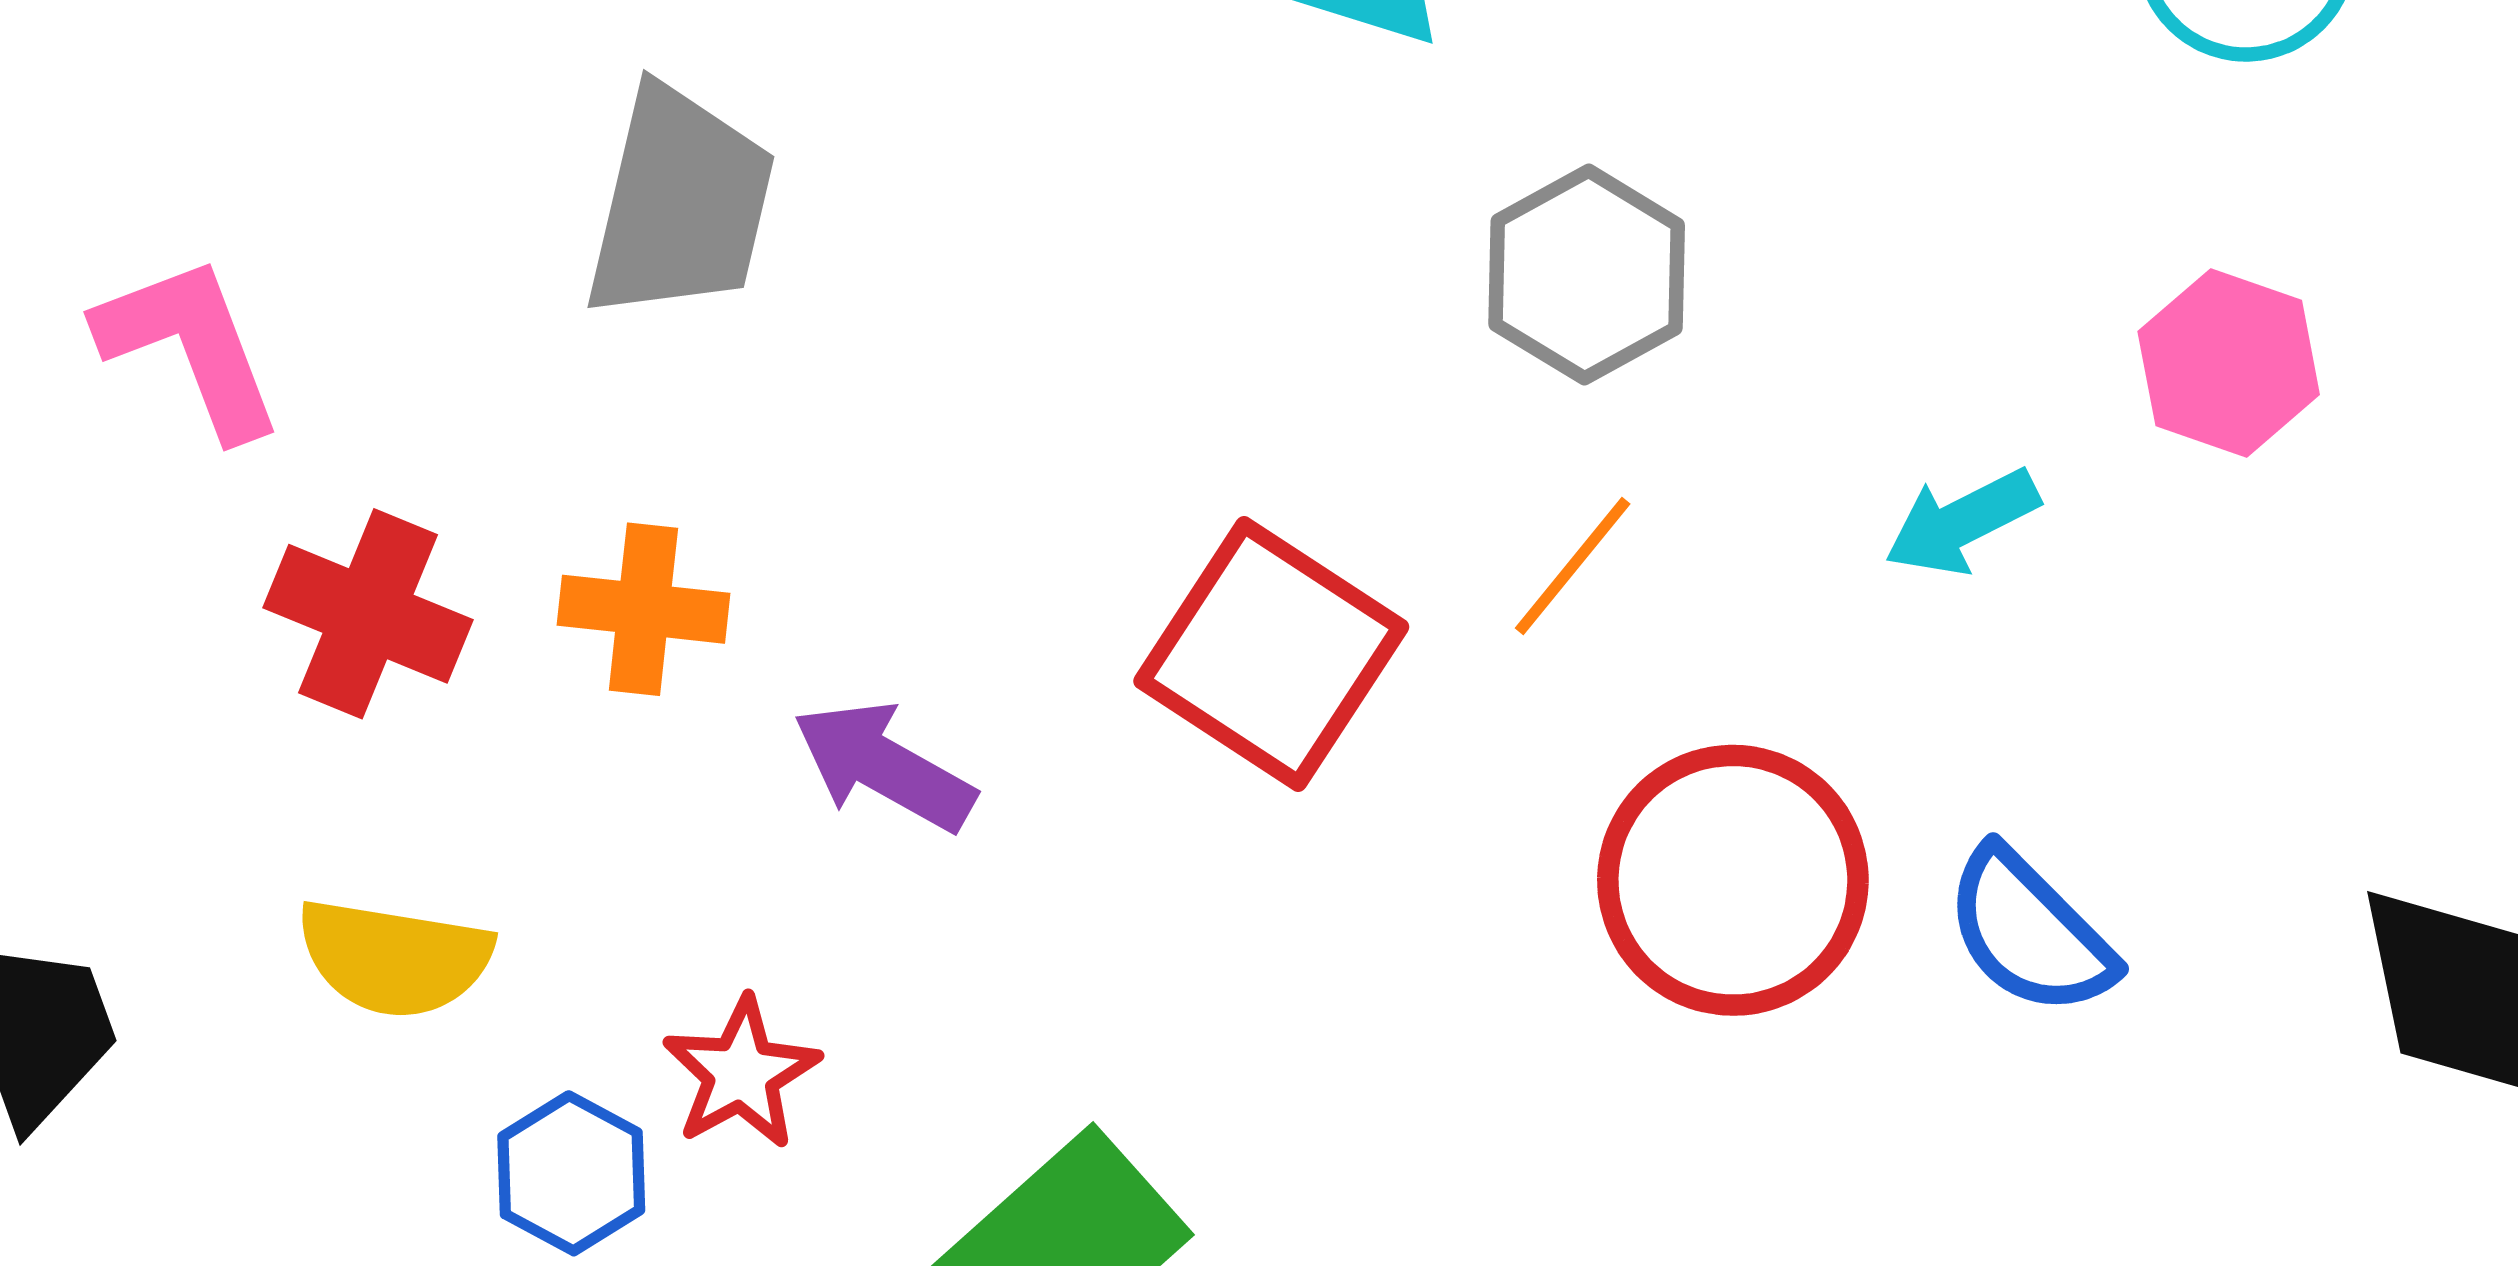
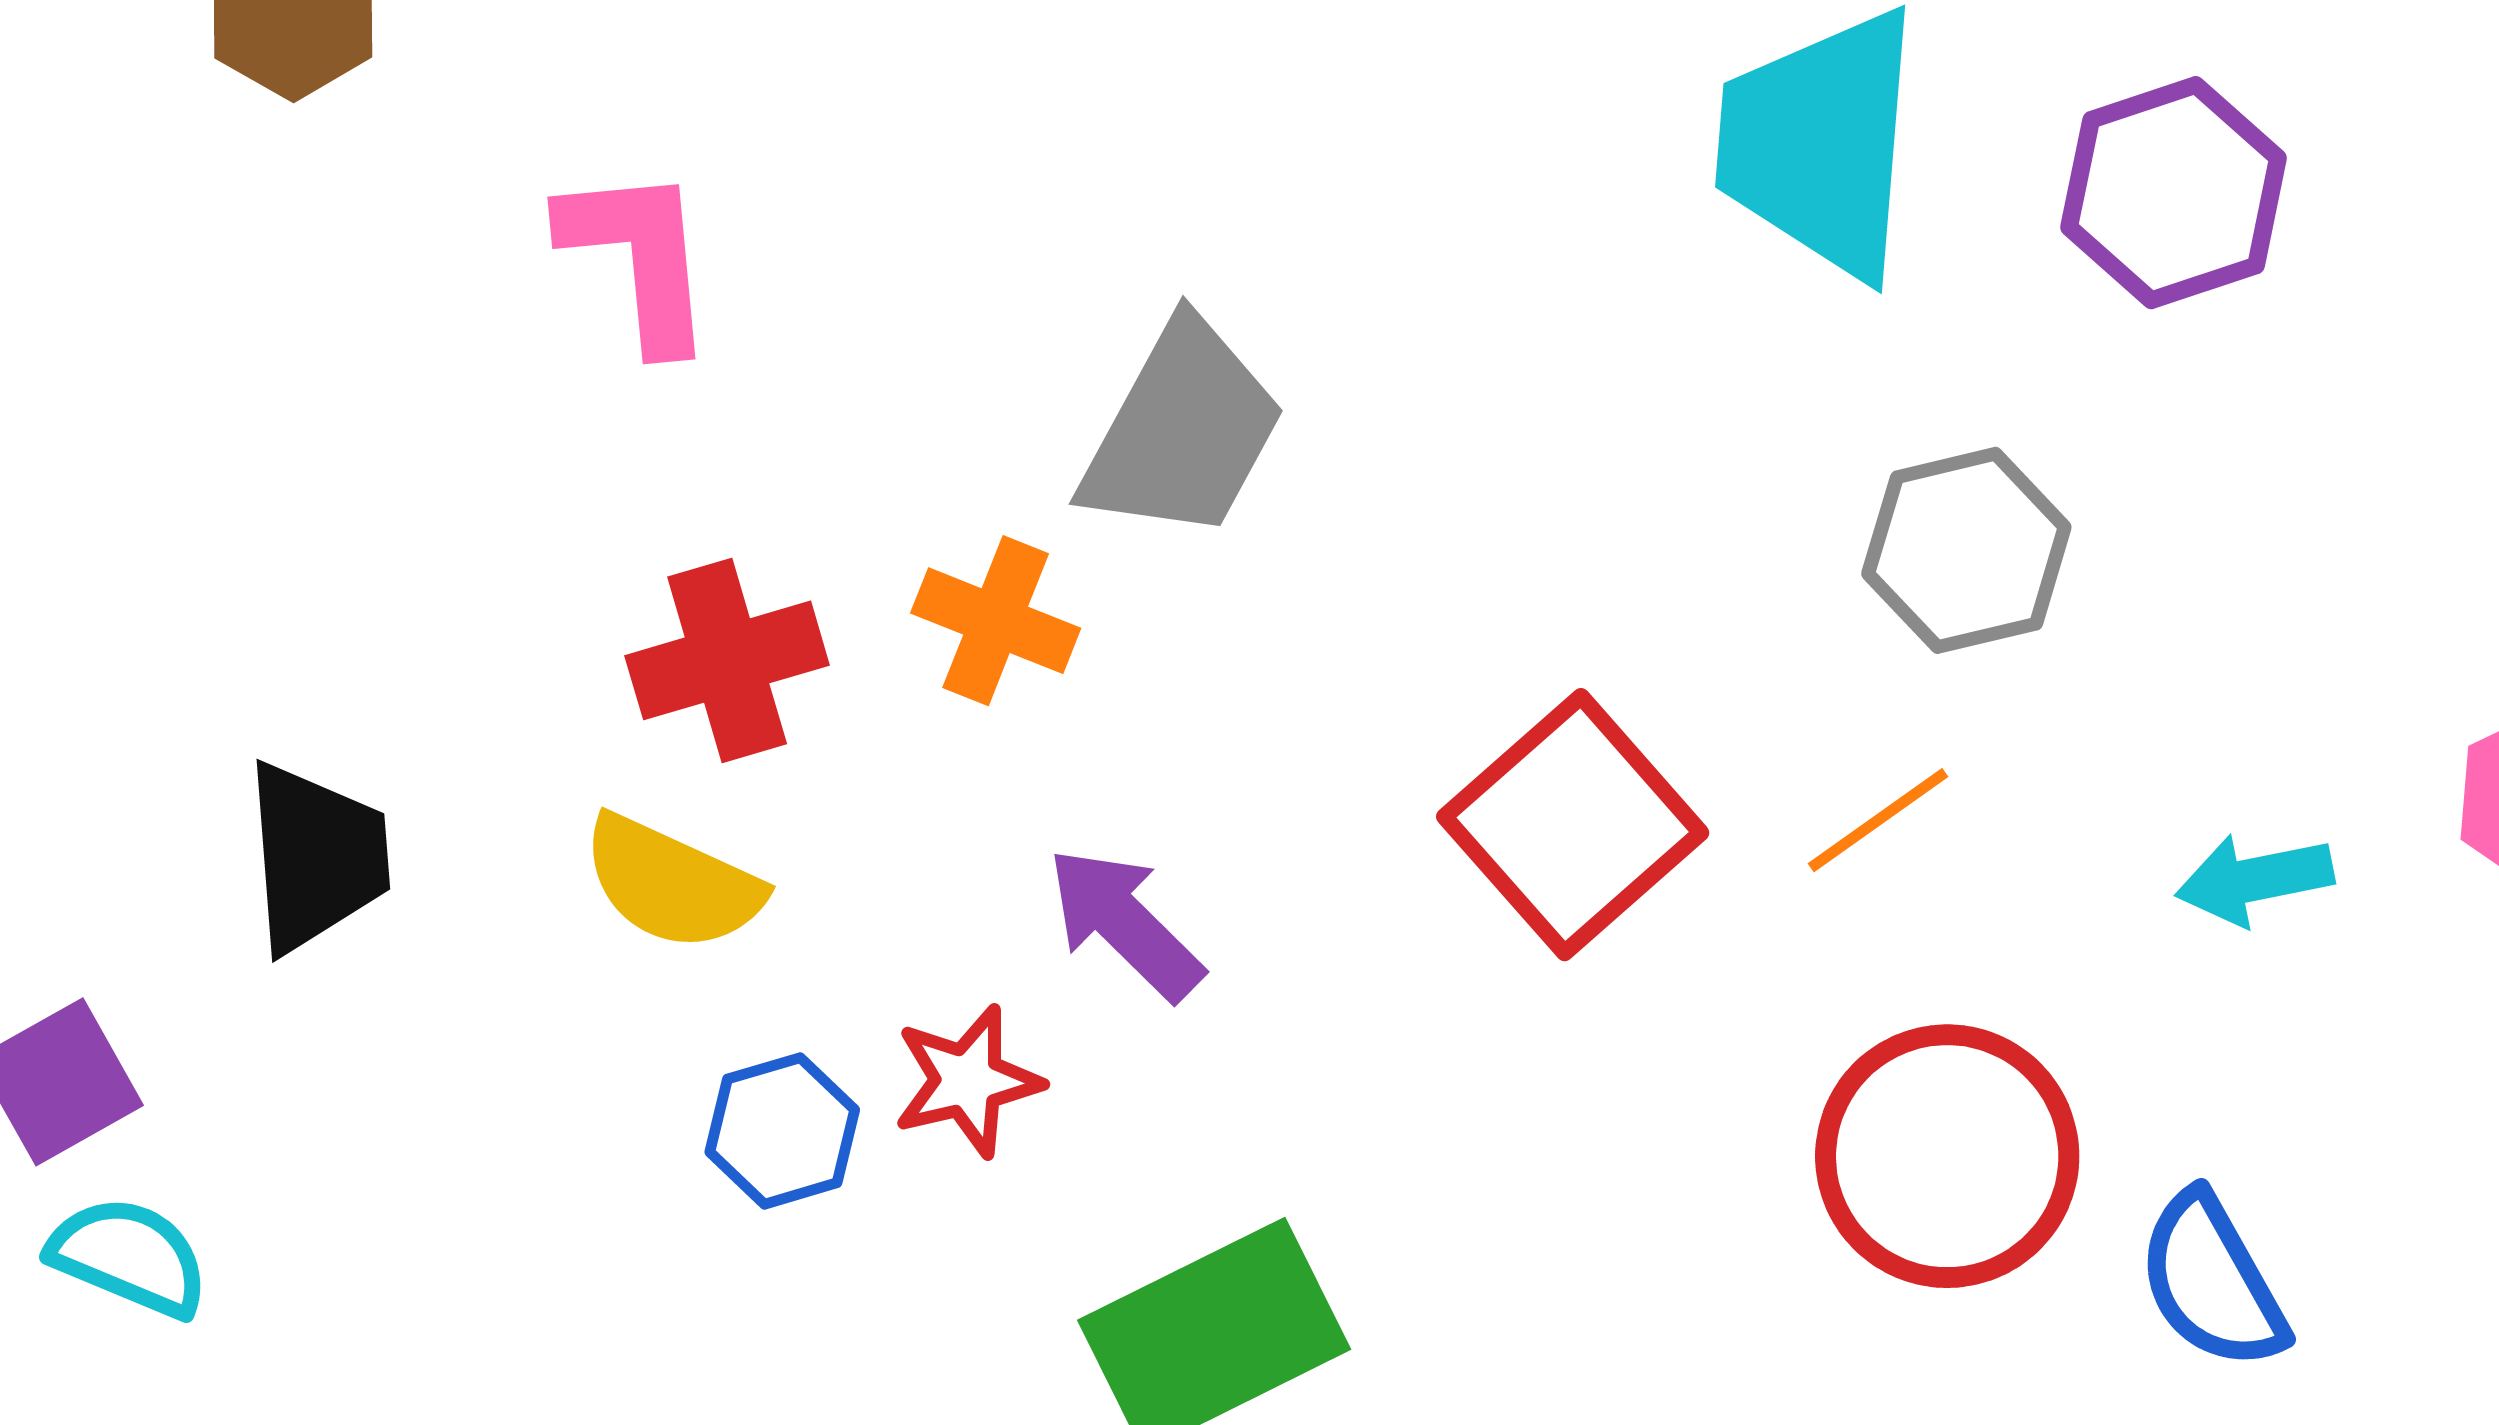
gray trapezoid: (680, 204) -> (1182, 431), moved
red cross: (368, 614) -> (727, 660), moved, turned 36
purple arrow: (884, 766) -> (1125, 923), moved

